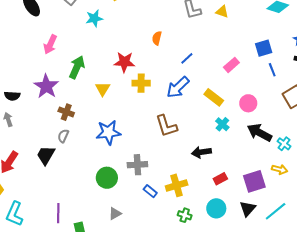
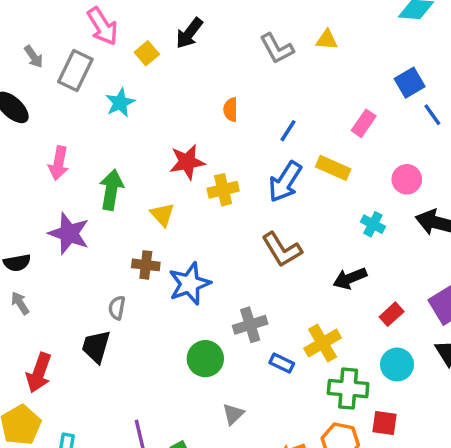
yellow rectangle: (214, 97) -> (333, 168), moved
brown cross: (66, 112) -> (146, 265), moved
green cross: (185, 215) -> (348, 389), size x1.6

